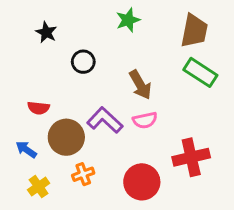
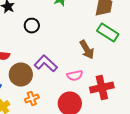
brown arrow: (140, 85) -> (87, 50), moved
pink semicircle: (145, 120) -> (75, 76), moved

